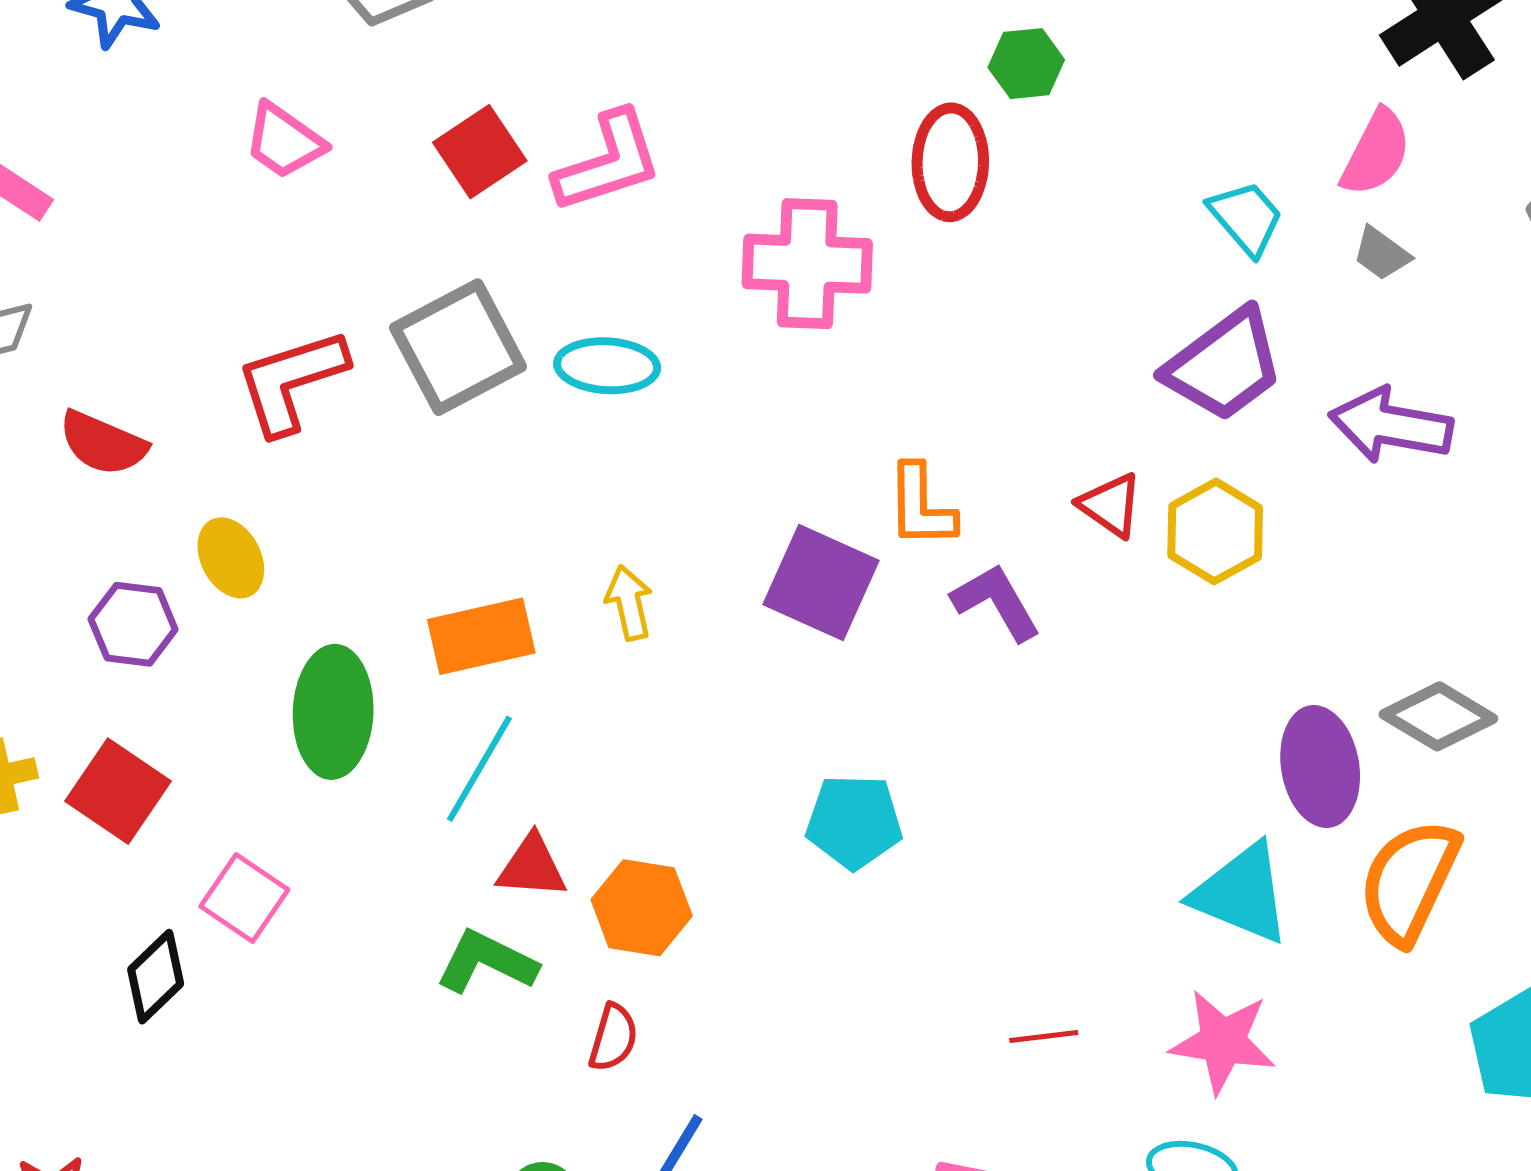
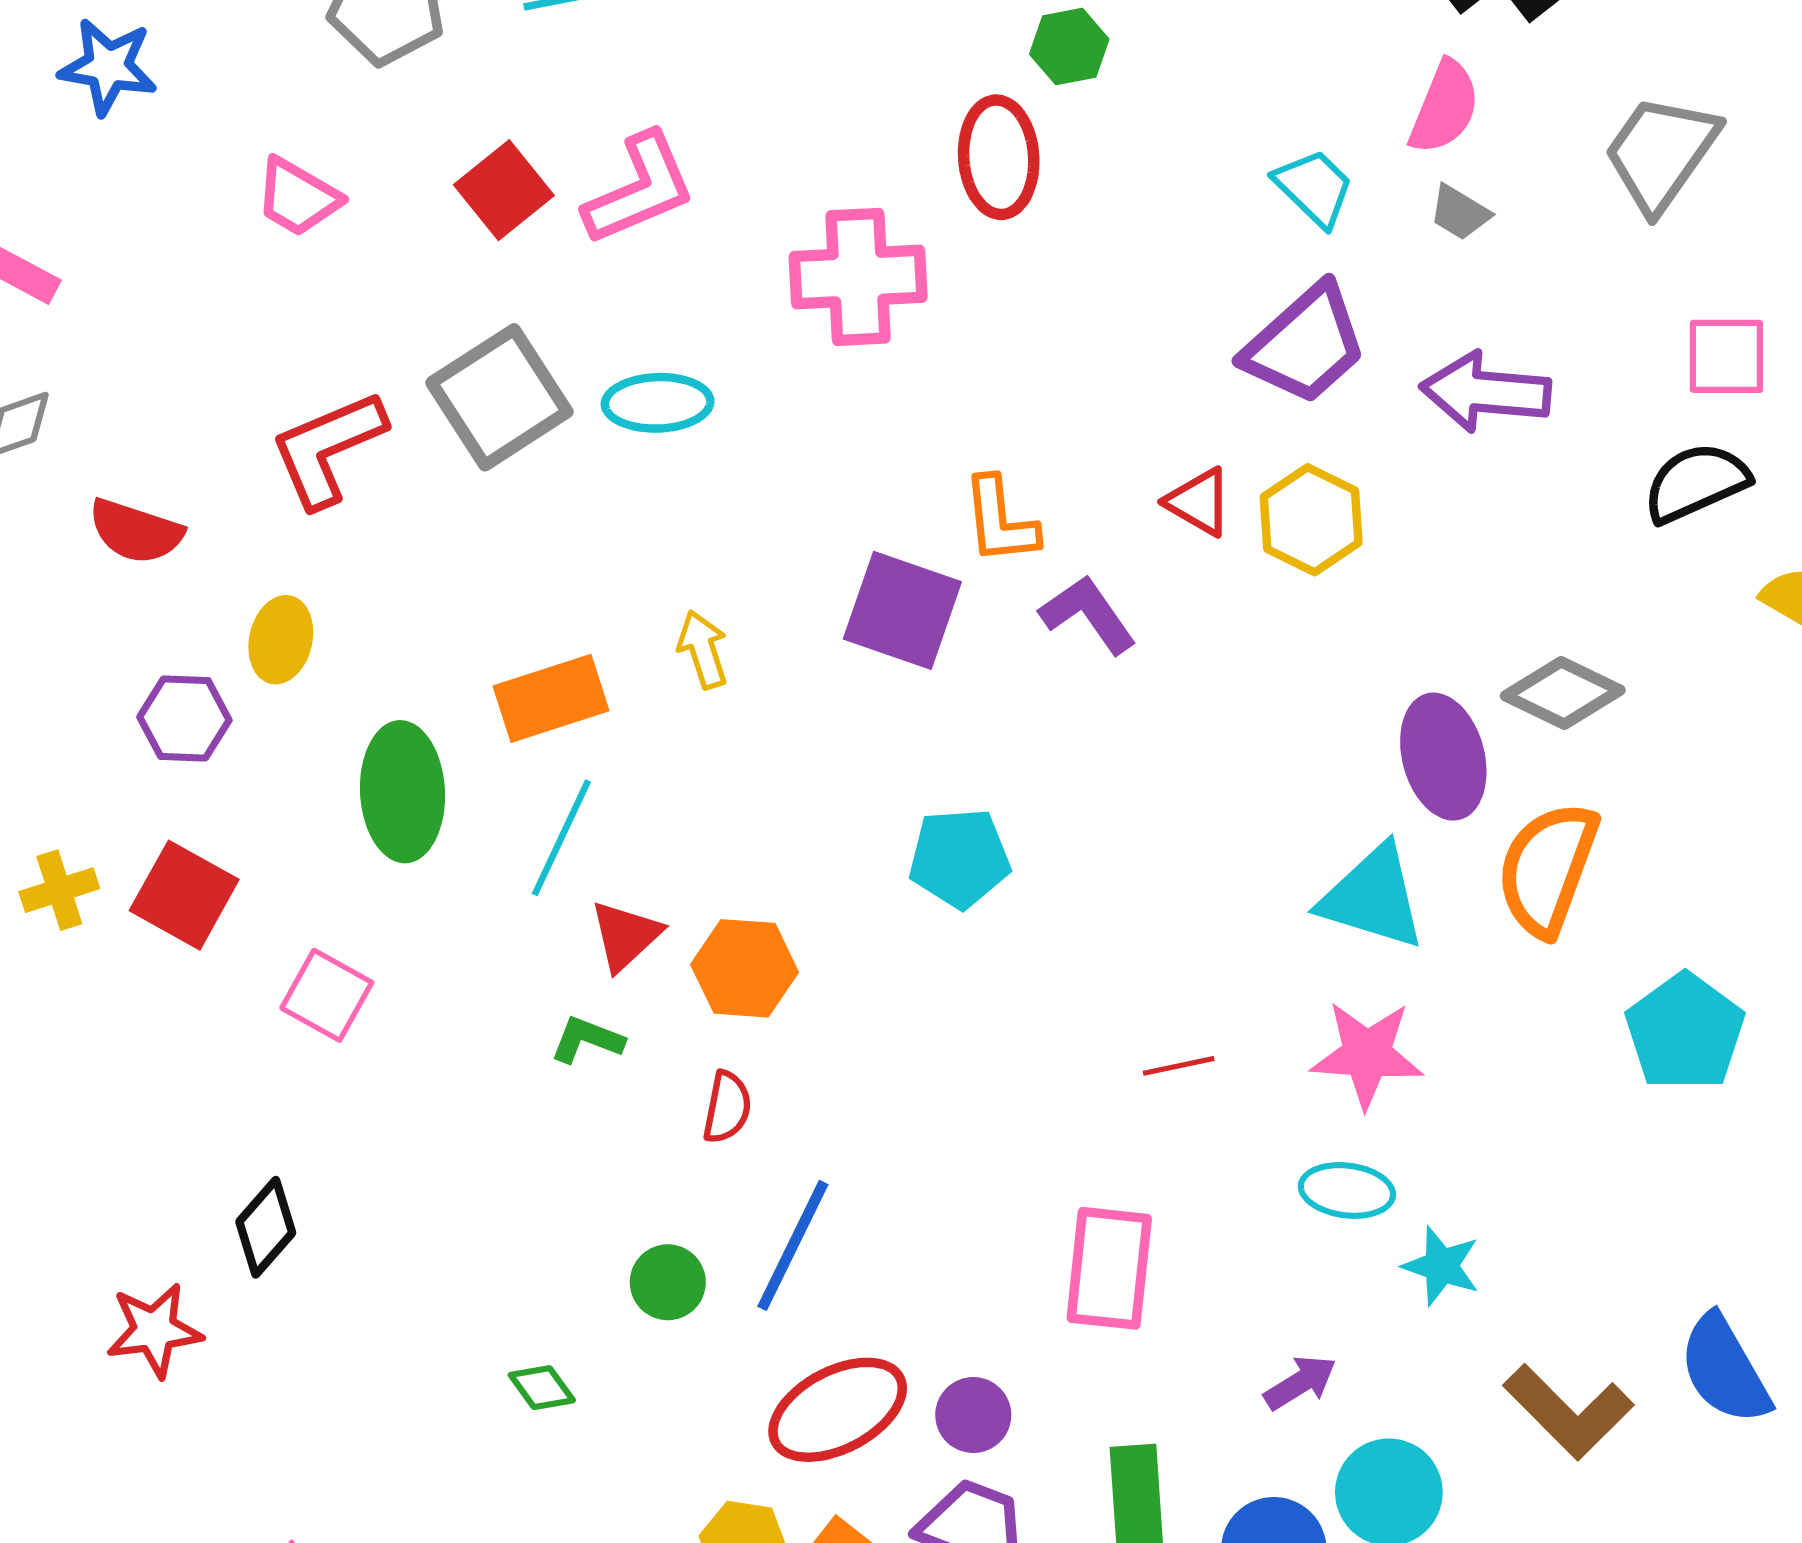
yellow ellipse: (231, 558) -> (281, 640), turned 46
red triangle: (532, 867) -> (625, 936), turned -42
green L-shape: (487, 962) -> (587, 1040), size x0.7
black diamond: (156, 977) -> (266, 1227), moved

